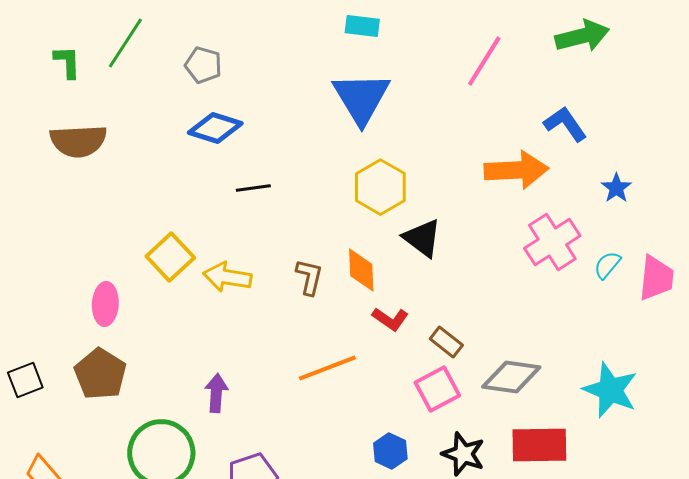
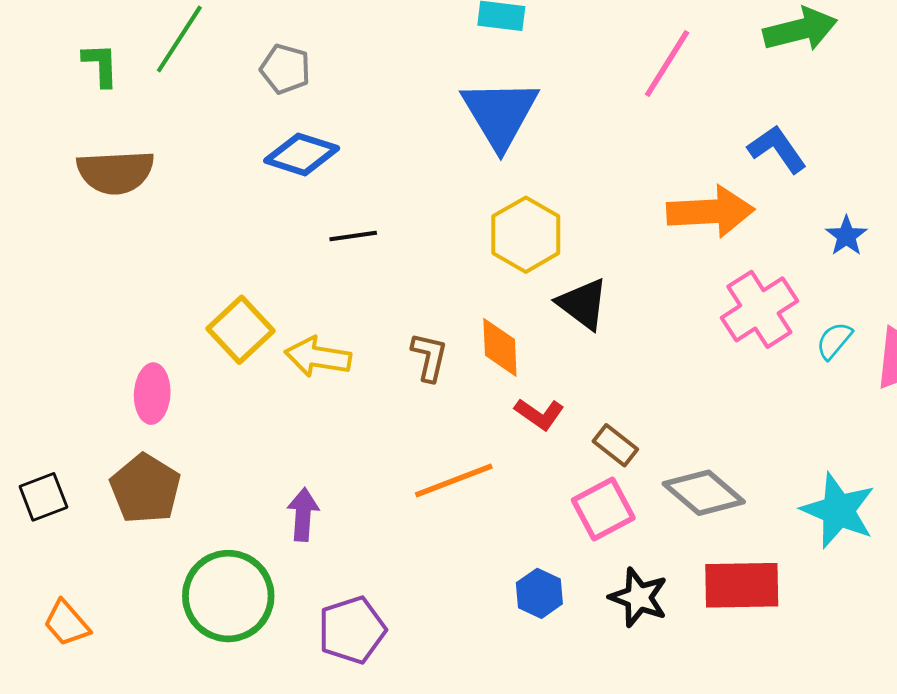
gray diamond: (511, 377) -> (704, 493), turned 32

